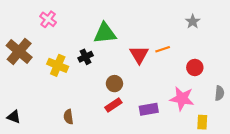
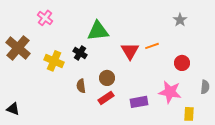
black cross: (86, 57) -> (80, 53), turned -32
brown semicircle: (68, 117) -> (81, 86), moved

